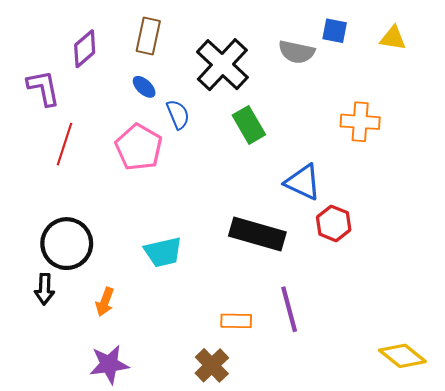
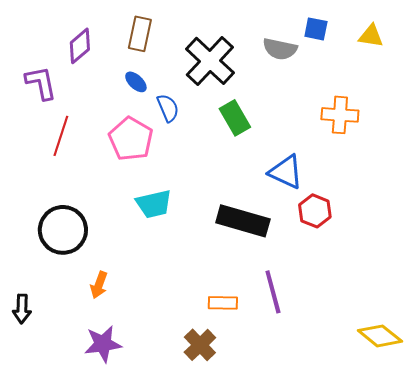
cyan trapezoid: (163, 252) -> (154, 204), moved
black arrow: (44, 289) -> (22, 309), moved

